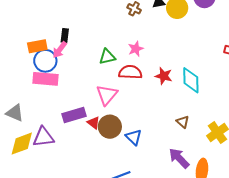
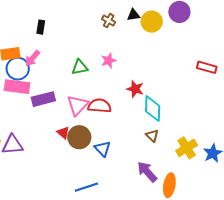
black rectangle: (65, 35) -> (41, 27), moved
red semicircle: (130, 72) -> (100, 106), moved
cyan diamond: (191, 80) -> (153, 109), moved
purple rectangle: (74, 115) -> (43, 99), moved

